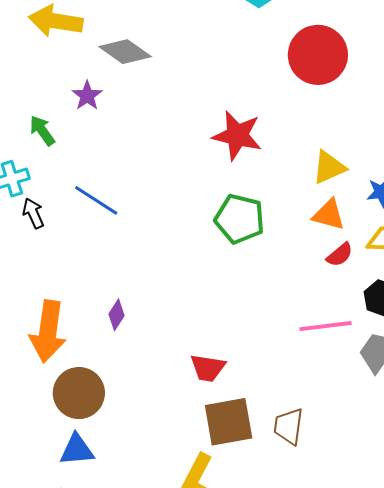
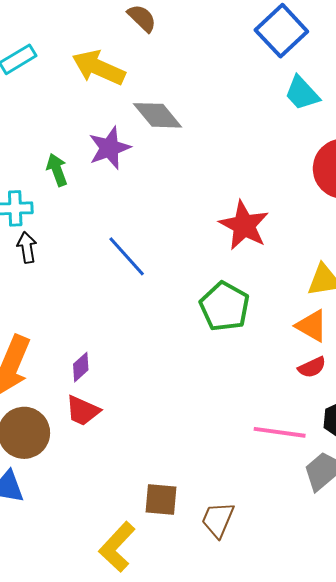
purple star: (87, 96) -> (109, 148), size x1.4
blue line: (96, 200) -> (127, 256), moved
red trapezoid: (208, 368) -> (83, 411), moved
brown square: (229, 422) -> (161, 500), size x0.7

